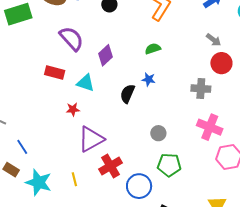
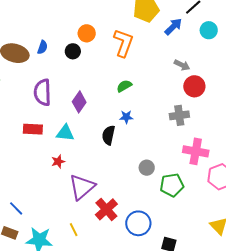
purple semicircle: (71, 39) -> (42, 92), turned -128
green pentagon: (169, 165) -> (172, 185), moved

